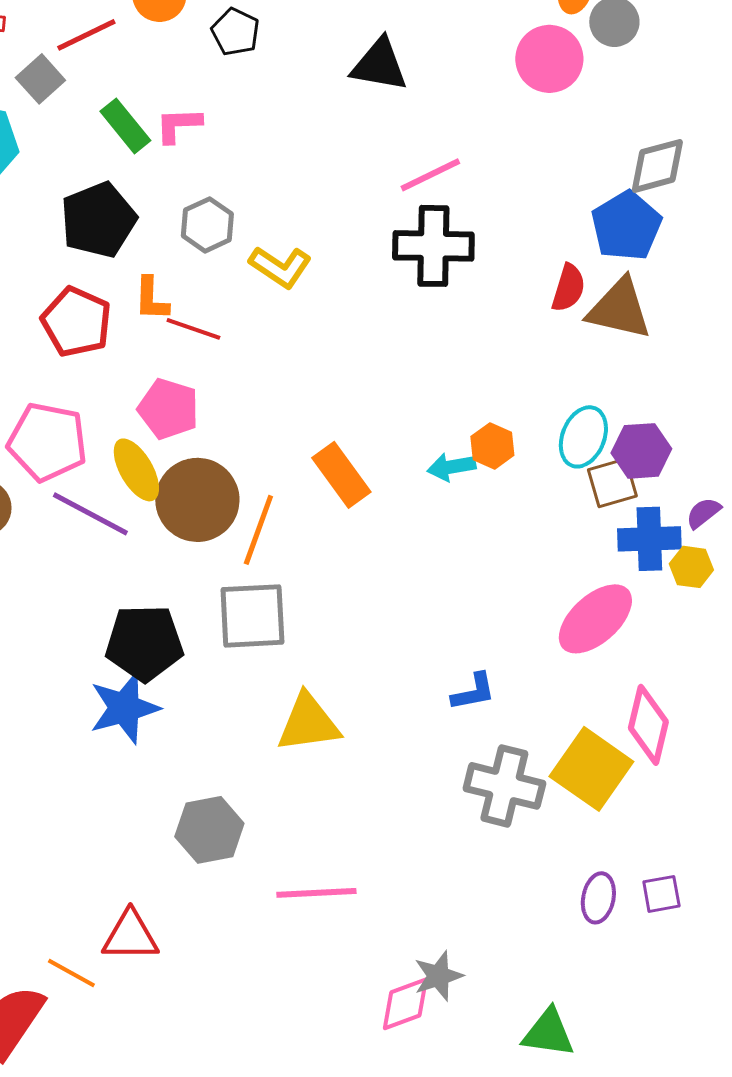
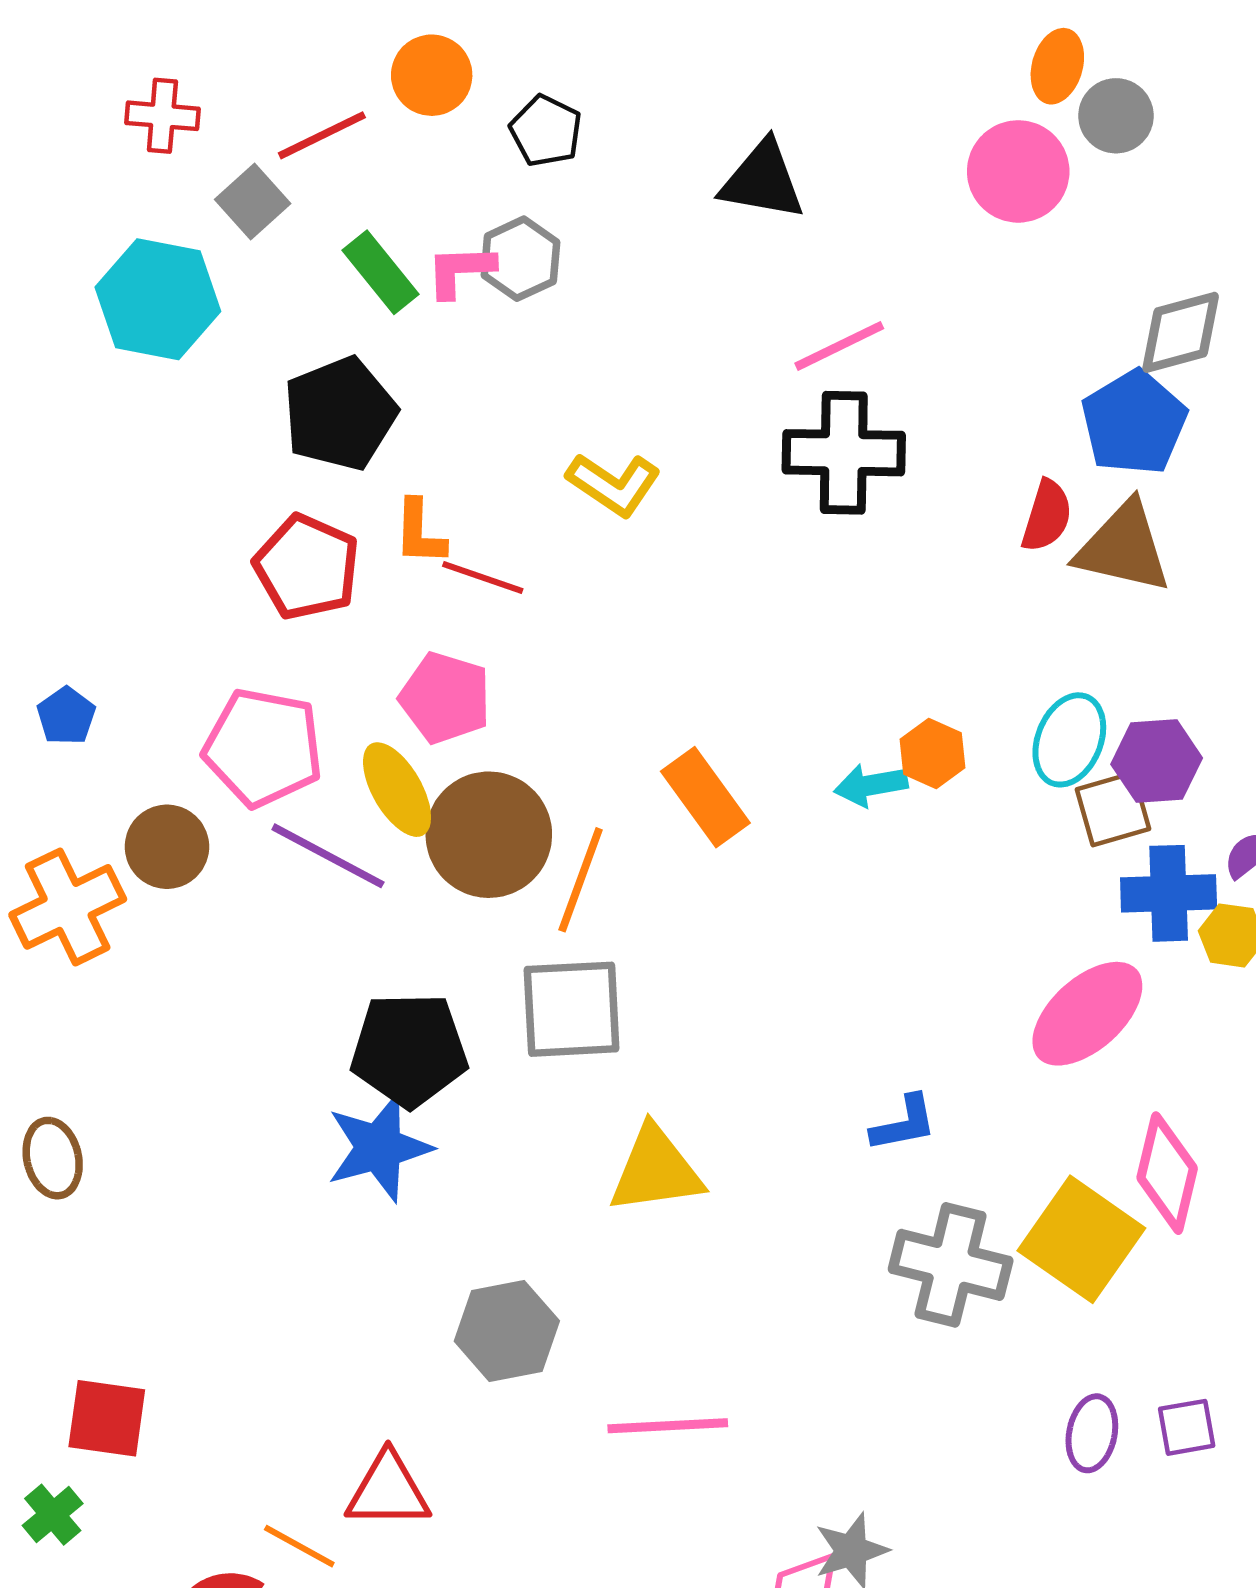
gray hexagon: (207, 225) -> (520, 259), moved

